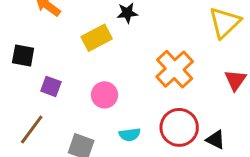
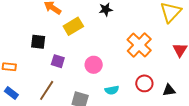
yellow rectangle: (97, 38) -> (73, 26), moved
red circle: (179, 127) -> (144, 83), size x0.7
black triangle: (216, 140) -> (169, 90), turned -32

